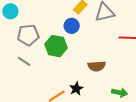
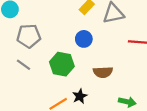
blue circle: (72, 26) -> (84, 39), moved
green hexagon: (56, 46) -> (62, 64), moved

